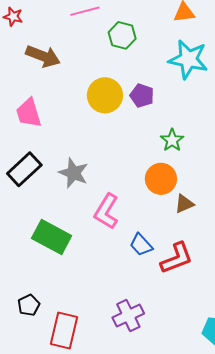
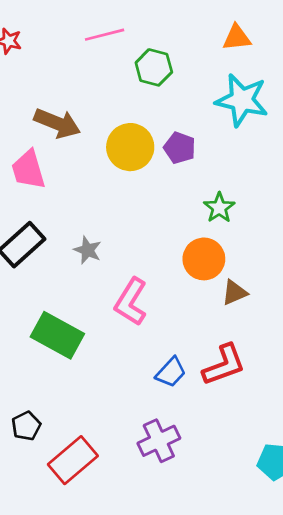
brown arrow: (43, 56) -> (57, 123), moved
gray star: (74, 173) -> (87, 250), size x0.7
blue trapezoid: (141, 245) -> (171, 372), moved, turned -95
red rectangle: (64, 331) -> (73, 460), turned 36

